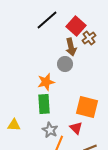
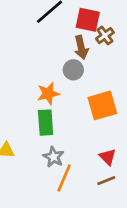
red square: (76, 26) -> (88, 20), turned -30
orange square: (87, 107) -> (102, 105), moved, turned -30
red triangle: (76, 128) -> (108, 157), moved

